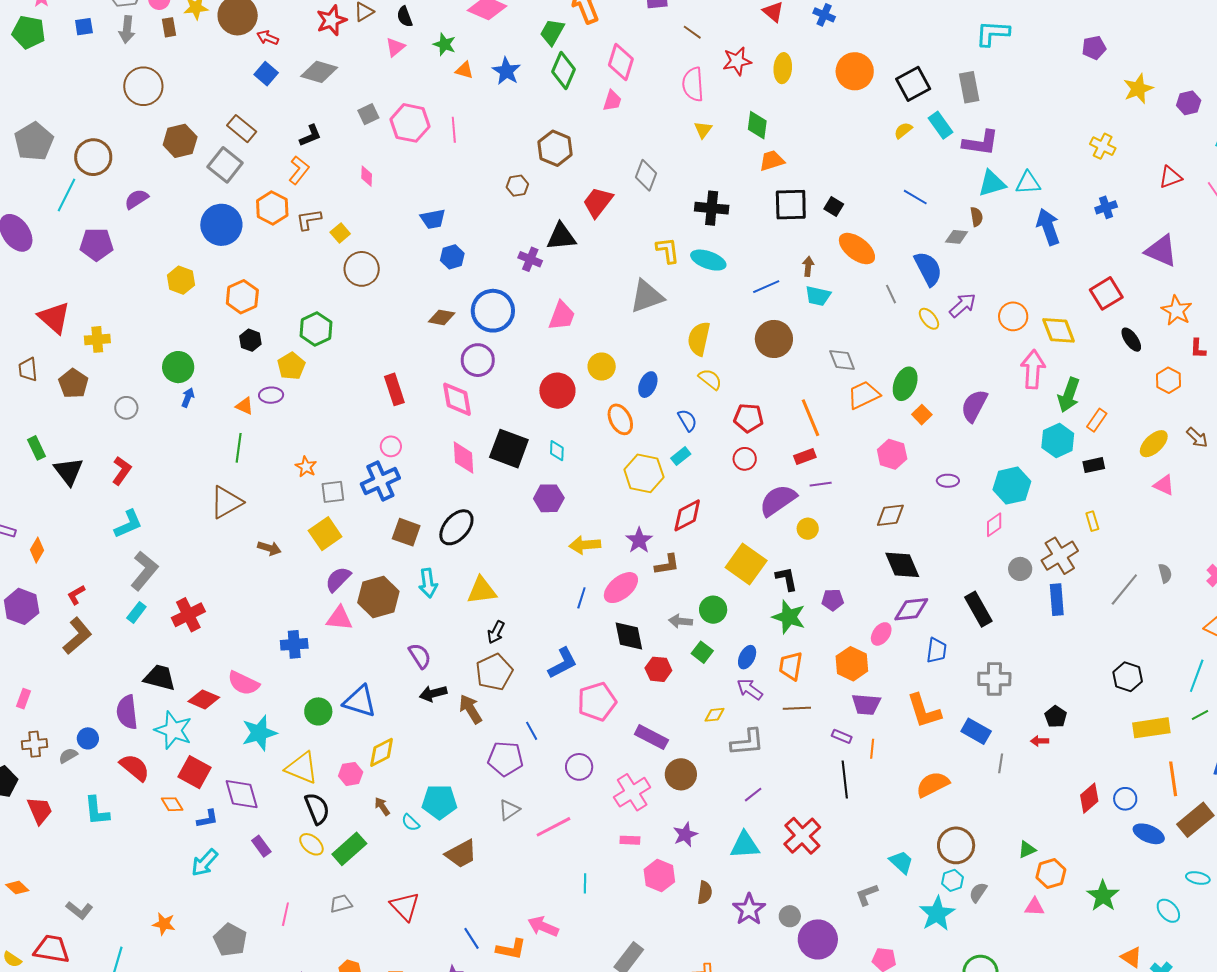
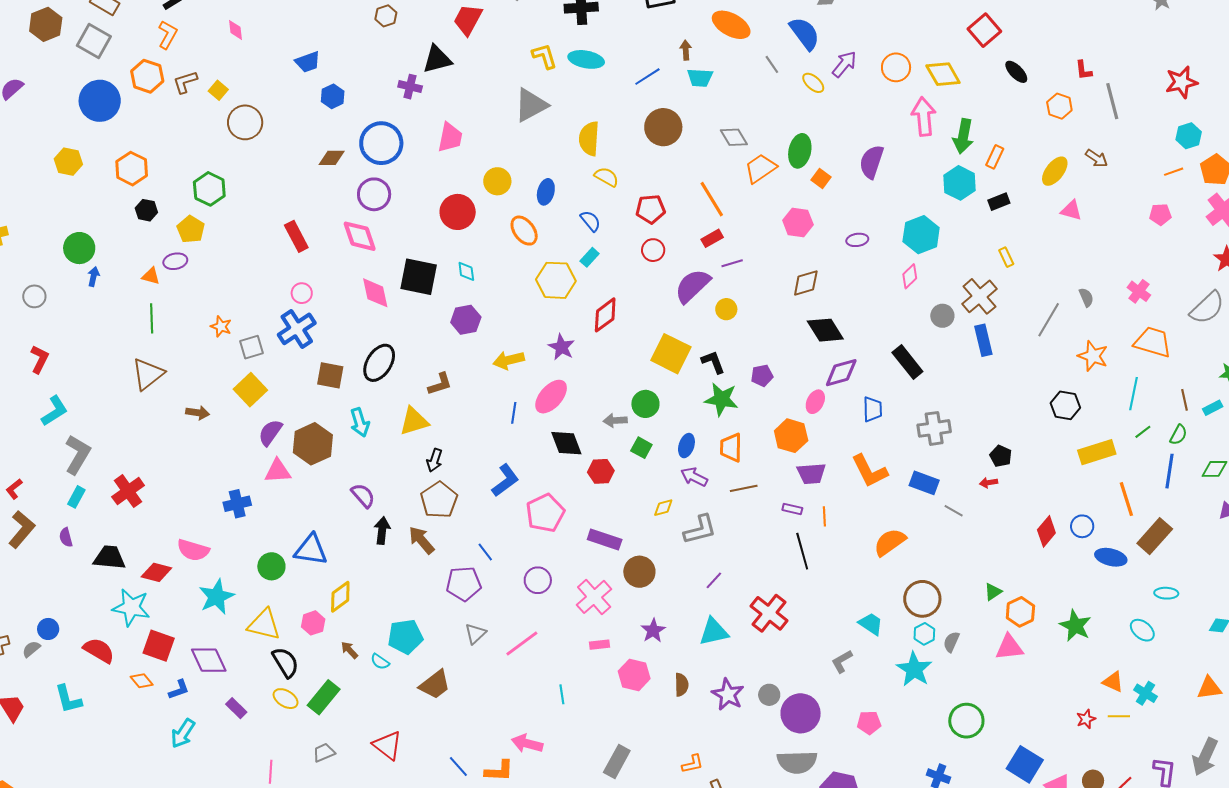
orange star: (1177, 311) -> (1093, 356), moved
brown L-shape: (667, 565) -> (440, 384), moved
black arrow: (433, 693) -> (382, 531), turned 120
purple semicircle: (127, 712) -> (66, 537), moved, size x0.6
gray line: (1001, 763) -> (954, 511), turned -60
pink triangle: (1034, 907) -> (1009, 647), size x1.4

